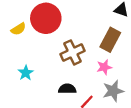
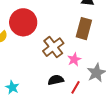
pink star: (104, 67) -> (74, 59), moved
cyan star: (26, 73) -> (12, 87), moved

